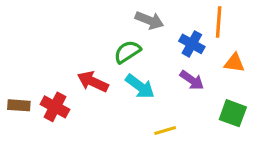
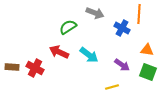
green semicircle: (127, 52) -> (68, 27), moved
orange triangle: (234, 63) -> (147, 50), moved
purple arrow: (192, 80) -> (122, 65), moved
yellow line: (165, 130) -> (112, 87), moved

